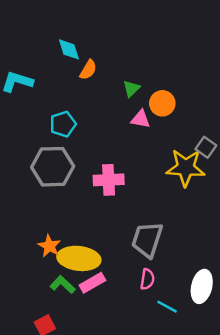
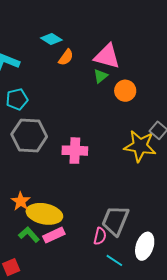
cyan diamond: (69, 49) -> (51, 39), turned -45
pink triangle: (141, 119) -> (107, 56), moved, size x1.6
cyan pentagon: (63, 124) -> (17, 99), moved
gray trapezoid: (147, 240) -> (115, 220), moved

